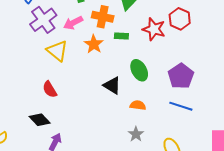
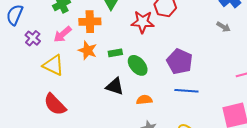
purple cross: (43, 20) -> (33, 38), size x0.6
green rectangle: (121, 36) -> (115, 53), moved
red semicircle: (50, 89) -> (55, 104), size x1.4

